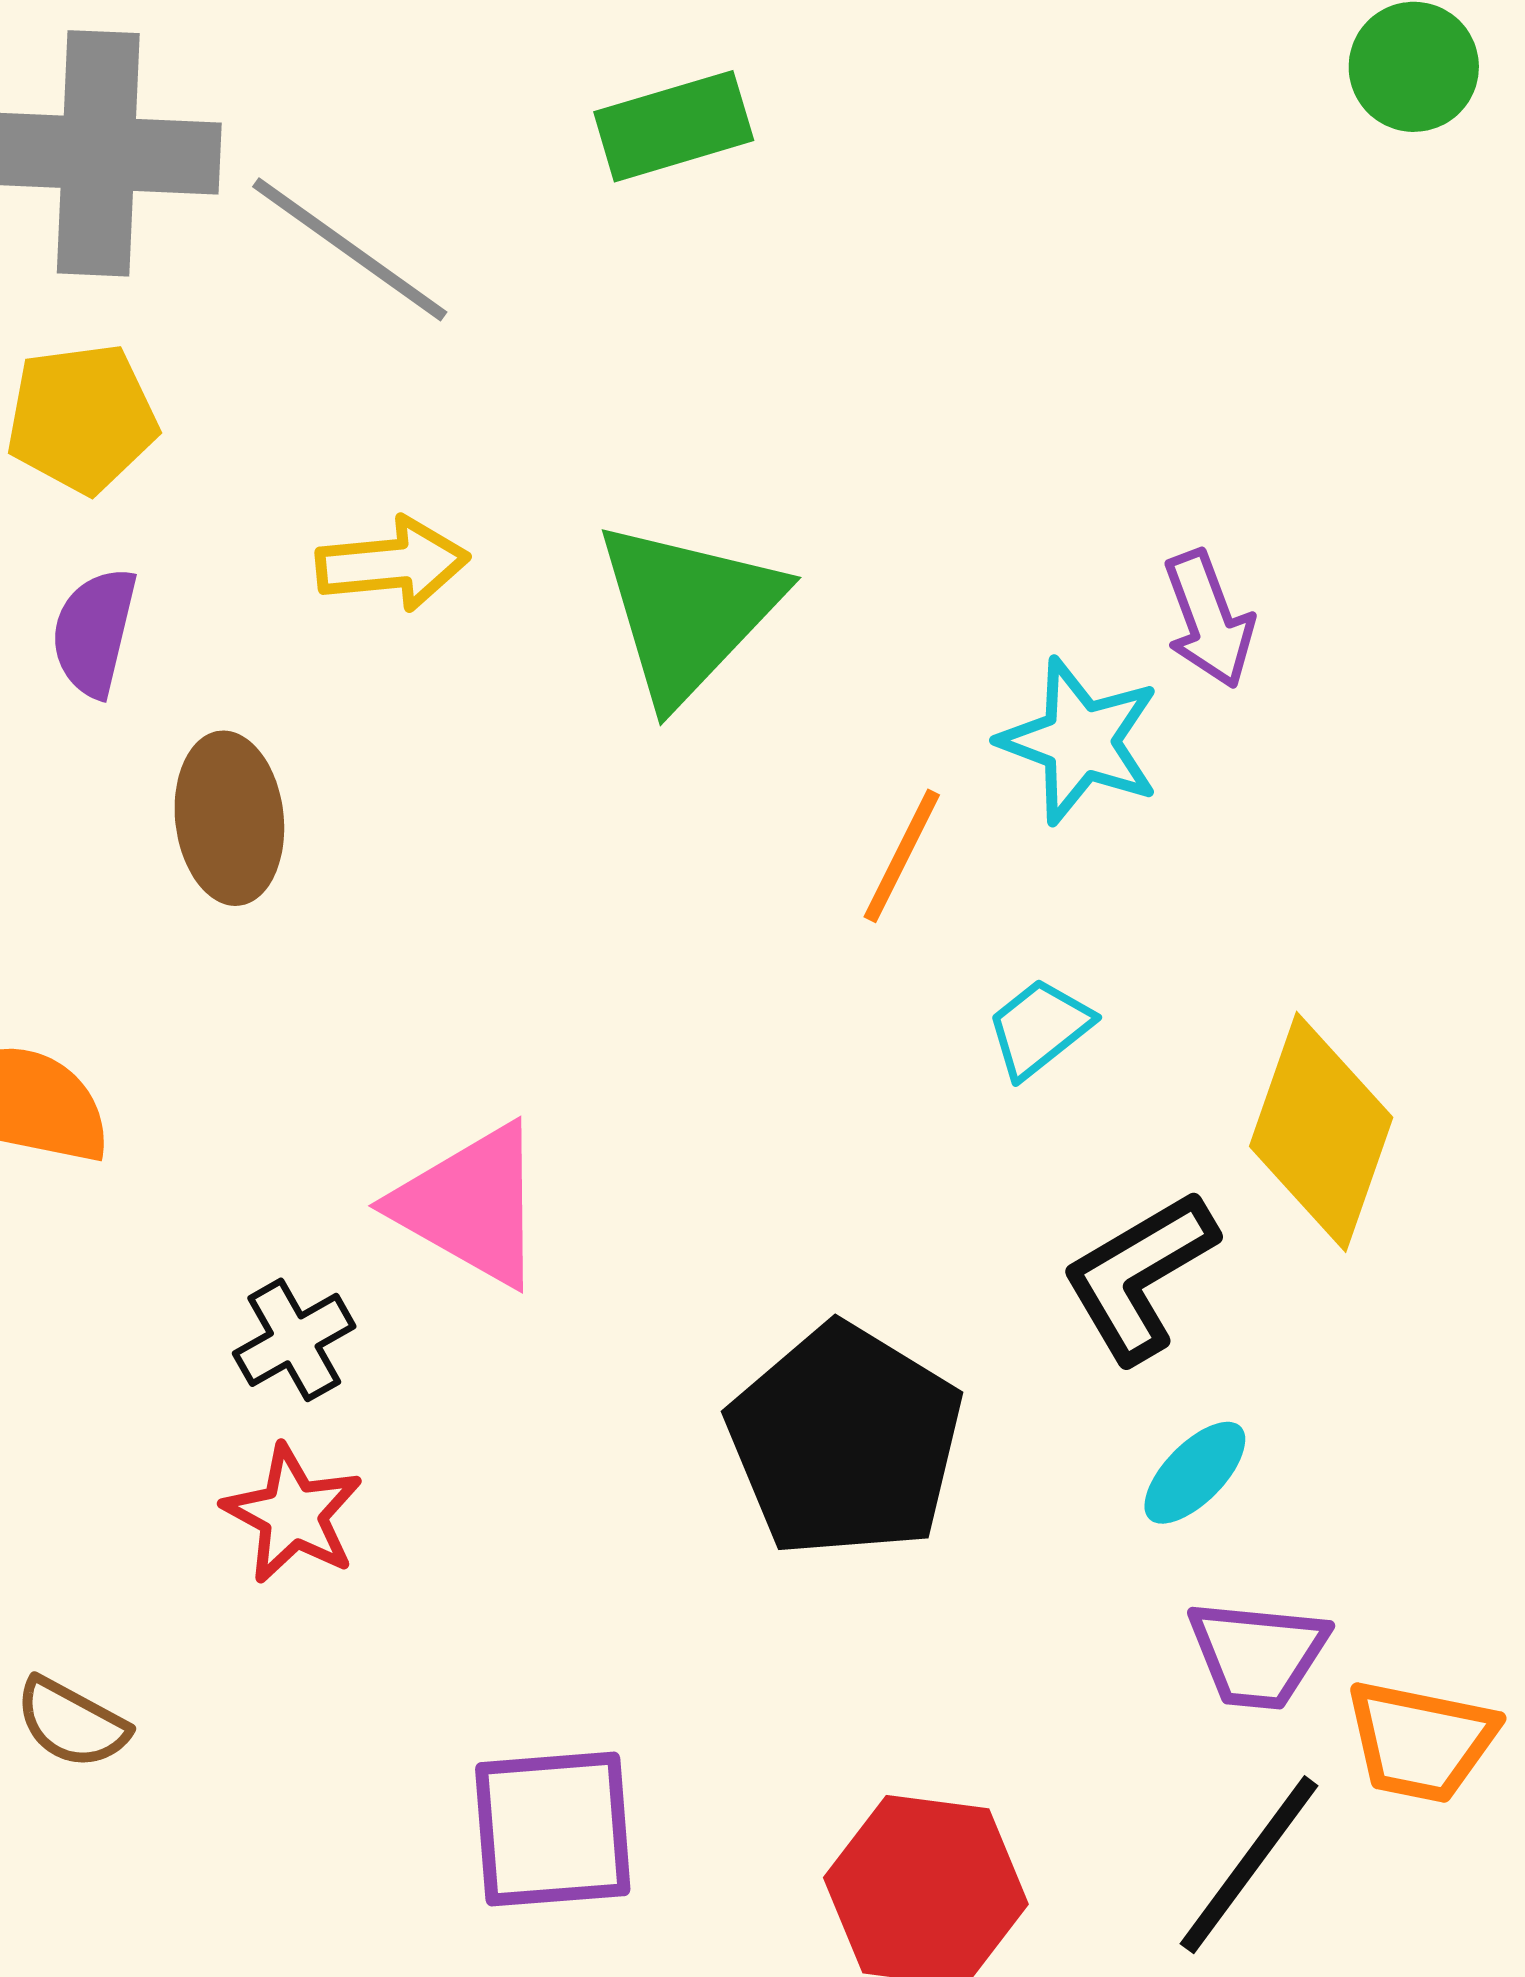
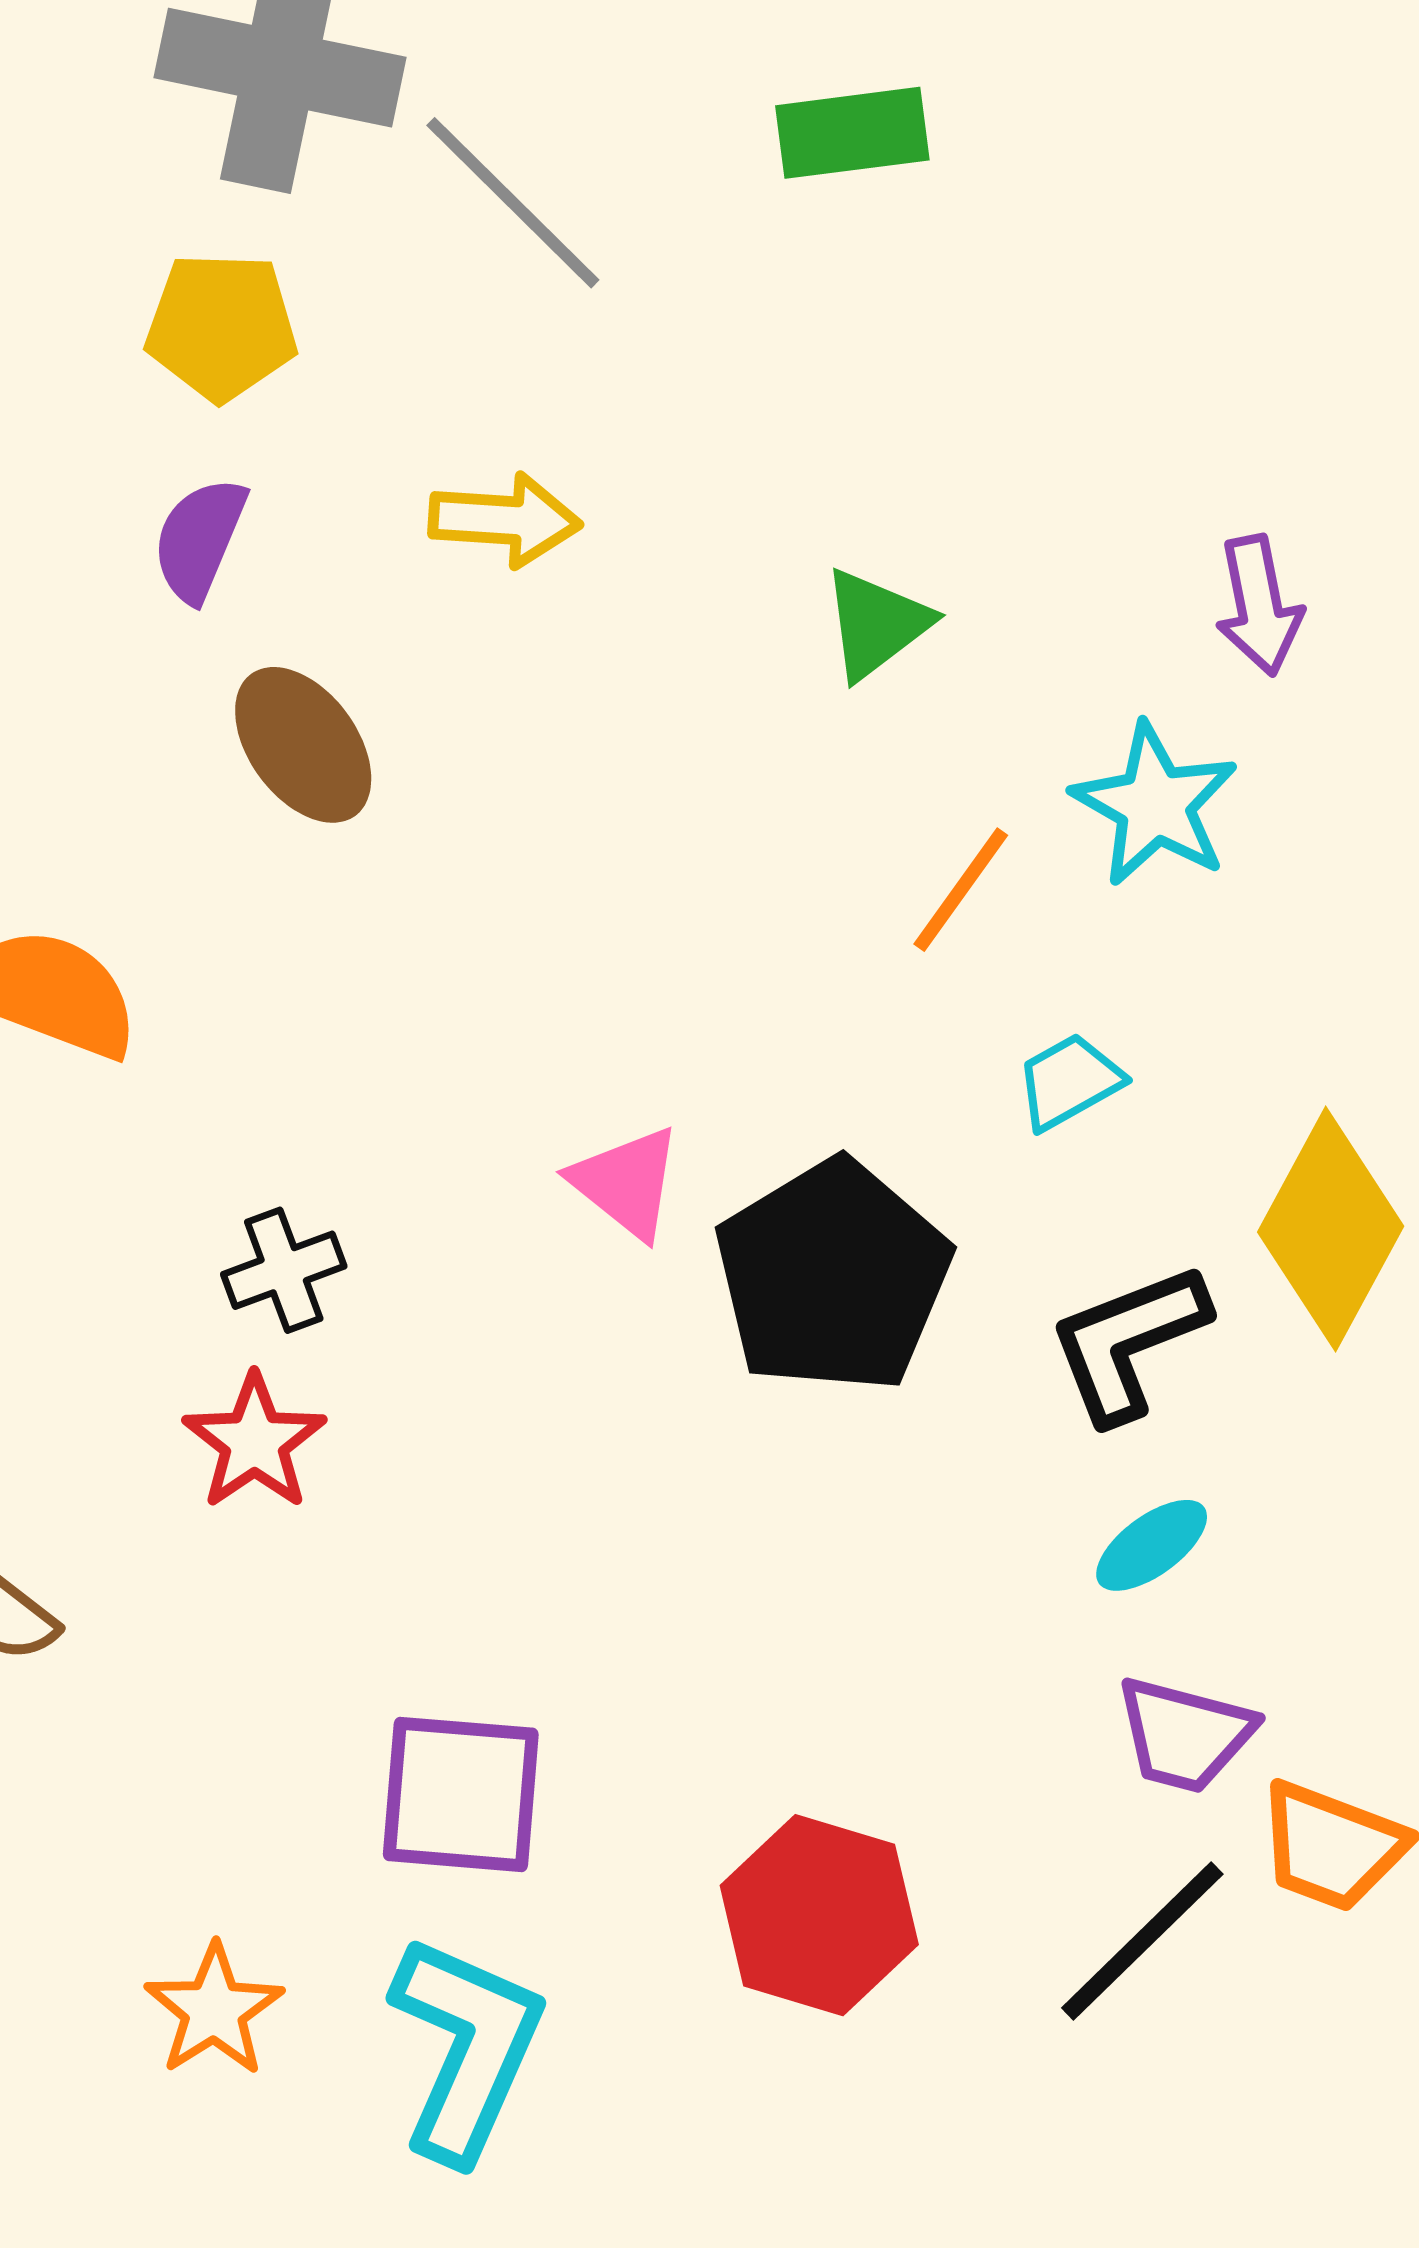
green triangle: (688, 611) -> (876, 624), moved, size x0.6
purple arrow: (1209, 619) -> (1259, 605), moved
brown ellipse: (229, 818) -> (303, 745), turned -39
pink triangle: (471, 1205) -> (626, 1183), moved, size x0.7
black pentagon: (845, 1441) -> (833, 1276), moved

